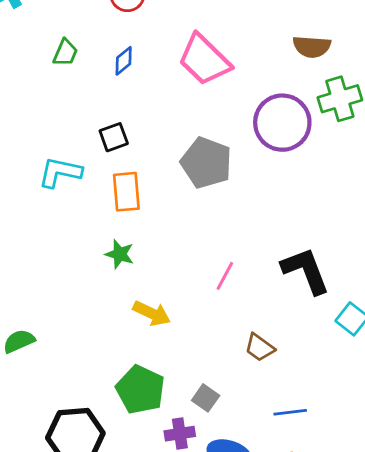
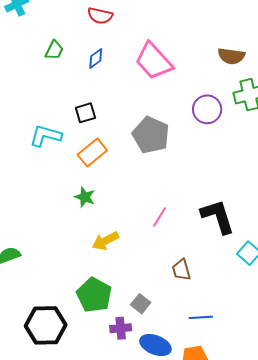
purple circle: (282, 123) -> (207, 109), size x0.7
orange rectangle: (126, 192) -> (92, 152), turned 52
yellow arrow: (152, 313) -> (105, 241), turned 124
brown trapezoid: (260, 348) -> (181, 270), turned 35

